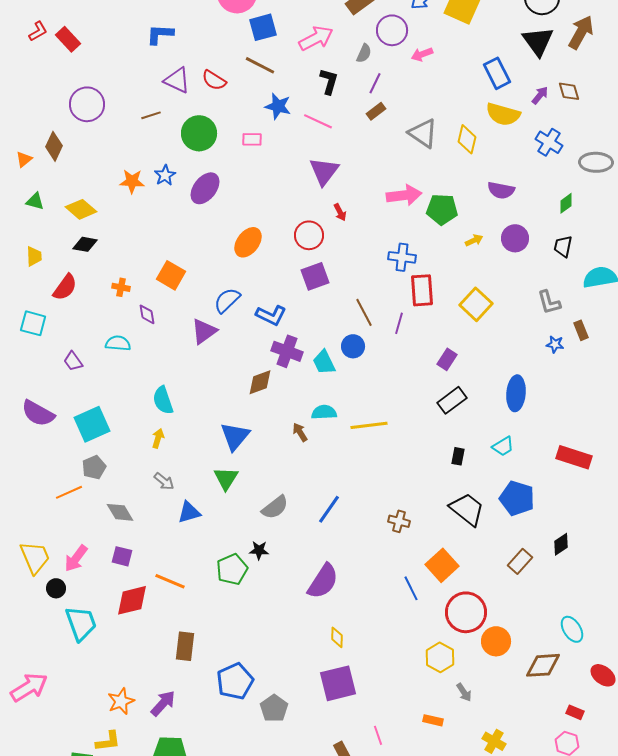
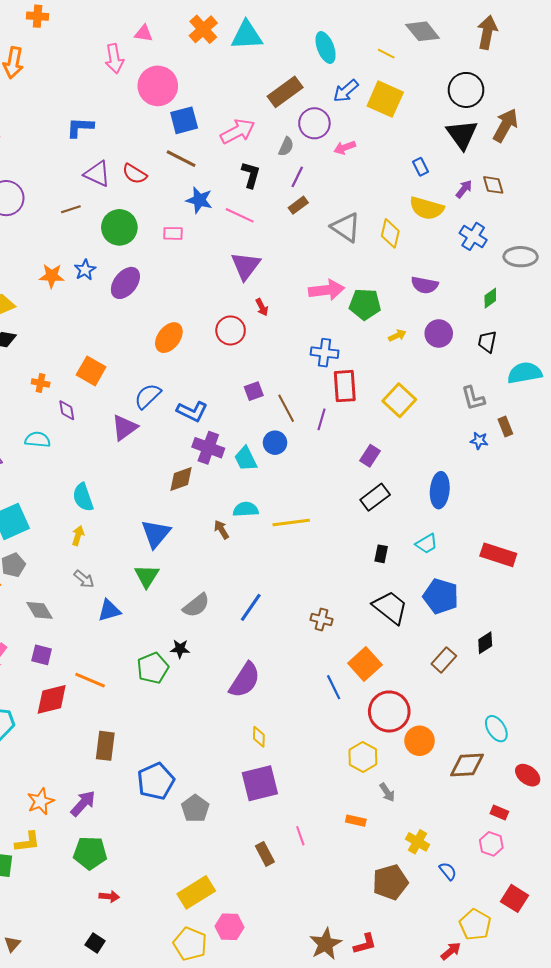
blue rectangle: (497, 73) -> (421, 167), size x0.6
purple square: (315, 276) -> (254, 391), moved, size x0.7

